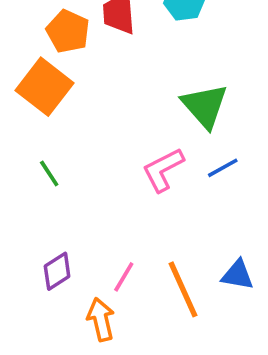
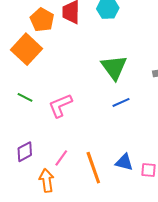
pink L-shape: (163, 170) -> (60, 105), moved
green line: (49, 174) -> (25, 97), turned -35

